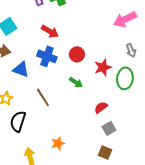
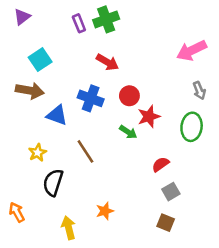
red arrow: (50, 31) -> (107, 62), moved
red star: (103, 67) -> (149, 116), moved

